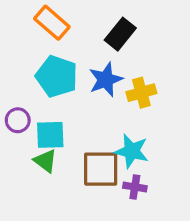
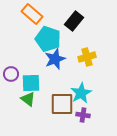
cyan pentagon: (57, 76) -> (48, 39), moved
blue star: (106, 80) -> (55, 59), moved
cyan star: (132, 151) -> (81, 93), turned 30

